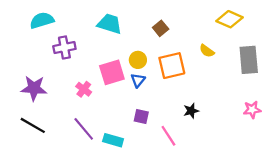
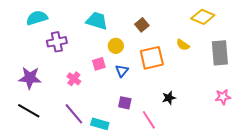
yellow circle: (138, 60) -> (116, 46), moved
pink square: (112, 72) -> (99, 64), size x0.6

